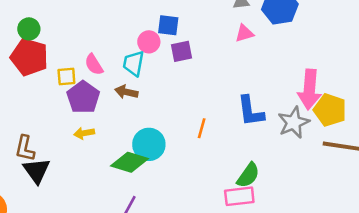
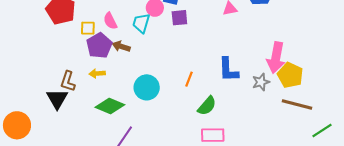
brown arrow: (126, 92) -> (121, 46), moved
gray star: (294, 122) -> (261, 82), size x0.7
brown L-shape: (25, 148) -> (68, 81), moved
green diamond: (130, 162) -> (110, 106), moved
green semicircle: (248, 175) -> (207, 106), moved

